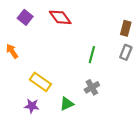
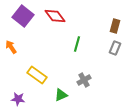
purple square: (25, 17) -> (23, 16), size x1.5
green line: (92, 55) -> (77, 44), moved
purple star: (32, 106) -> (18, 99), moved

